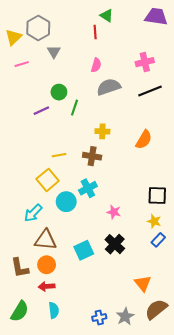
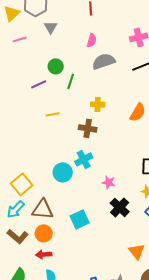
yellow line: (59, 155) -> (53, 114), moved
yellow square: (48, 180) -> (22, 184), moved
cyan arrow: (33, 213) -> (16, 209), moved
black cross: (115, 244) -> (120, 207), moved
brown L-shape: (20, 268) -> (18, 236), turned -40

